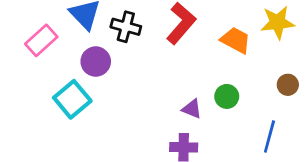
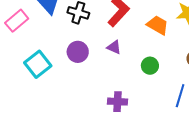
purple circle: (96, 62) -> (78, 52), moved
purple triangle: (192, 109) -> (114, 47), moved

